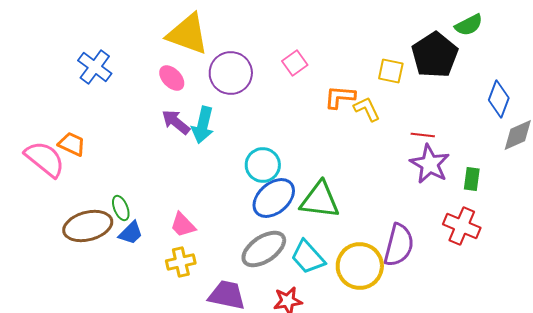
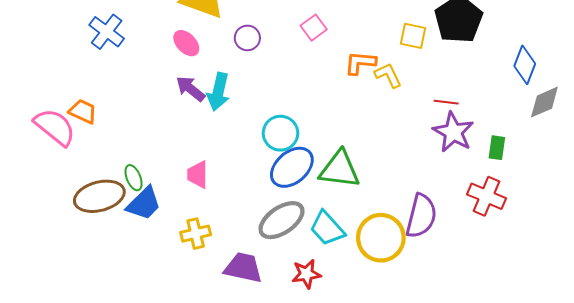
purple circle: (231, 73) -> (247, 38), size x0.6
pink trapezoid: (183, 225) -> (198, 175), moved, turned 44
blue trapezoid: (131, 233) -> (144, 204), size x1.4

